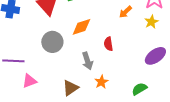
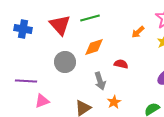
red semicircle: (108, 44) -> (121, 64), turned 112

